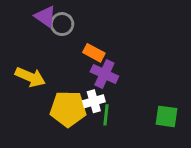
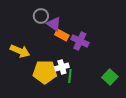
purple triangle: (45, 16) -> (54, 24), moved
purple cross: (104, 74) -> (80, 41), moved
green square: (167, 116) -> (110, 77), turned 35

